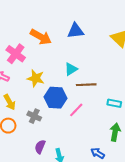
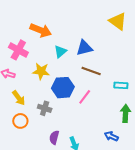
blue triangle: (76, 31) -> (84, 48), moved
cyan triangle: (71, 69) -> (60, 52), moved
brown line: (86, 85) -> (91, 71), turned 30

